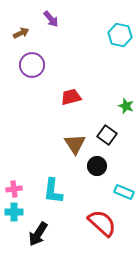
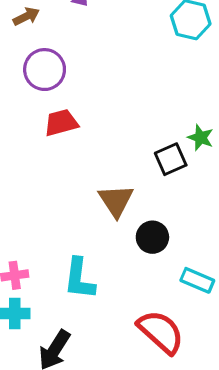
red trapezoid: (71, 97) -> (61, 123), moved
black square: (107, 135) -> (171, 159), moved, turned 30

